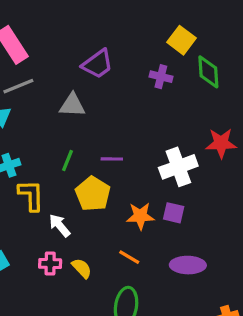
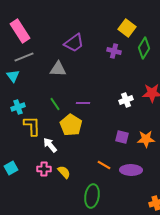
green diamond: (208, 72) -> (144, 48), turned 35
green line: (67, 161) -> (55, 104), turned -56
white cross: (178, 167) -> (126, 100), moved, size x0.6
orange star: (140, 216) -> (146, 139), moved
orange line: (129, 257) -> (104, 165), moved

